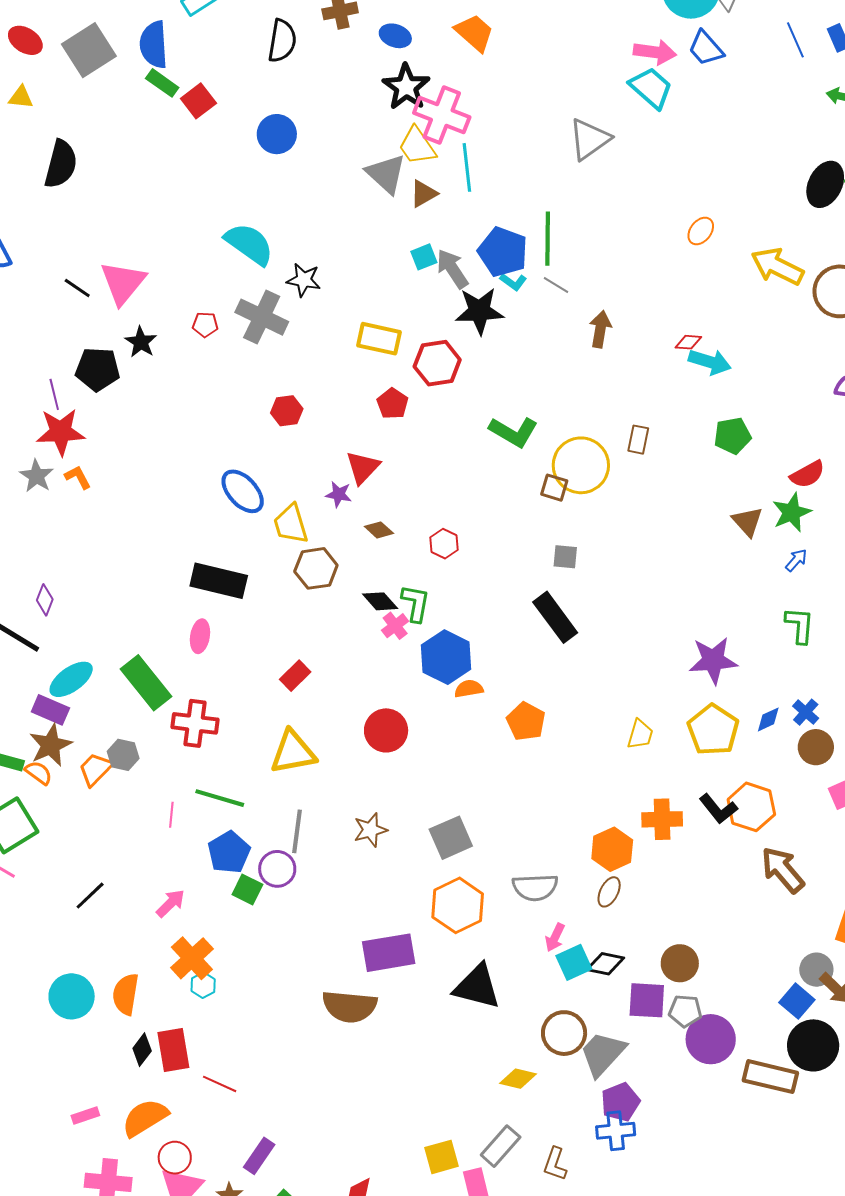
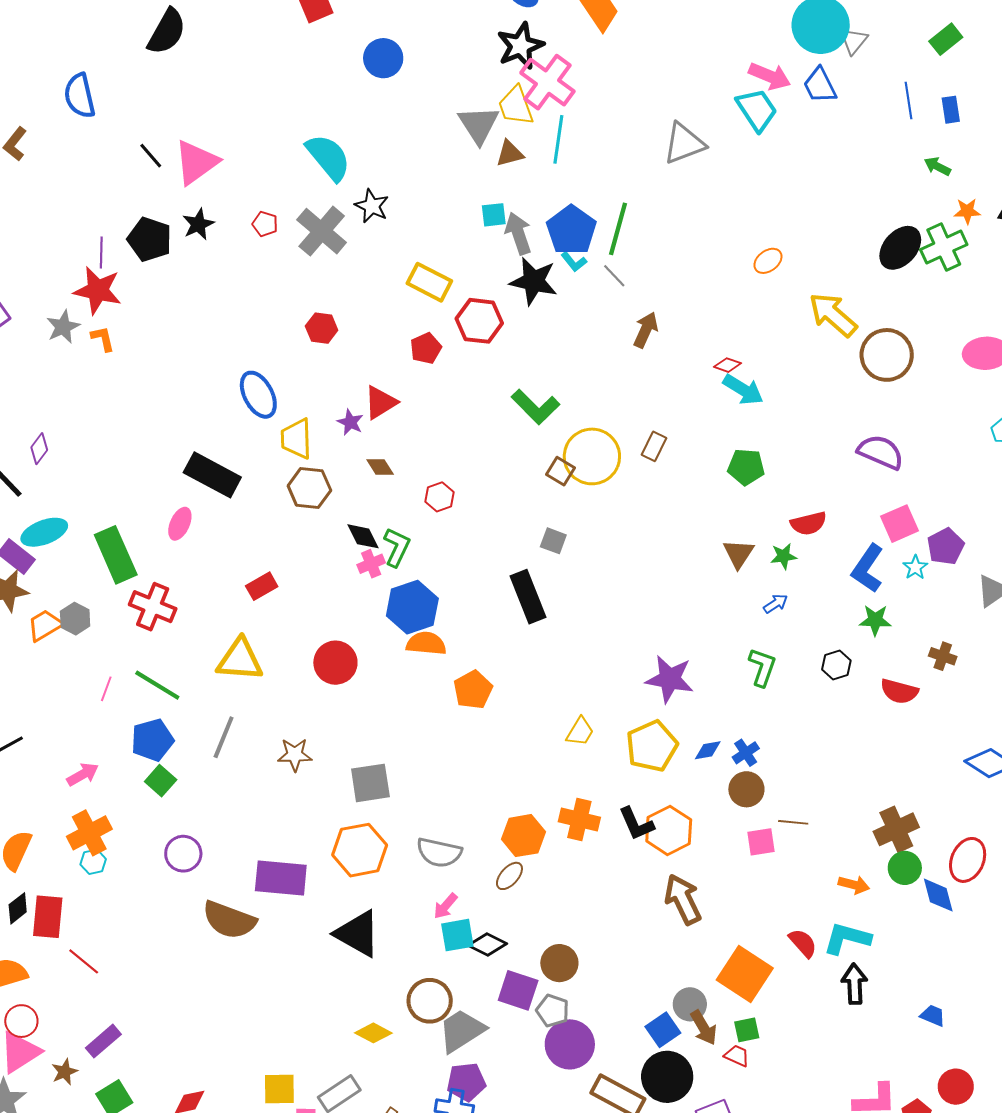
green star: (792, 512) -> (784, 556), size x0.7
orange semicircle: (469, 689) -> (426, 644), size x1.4
purple circle: (277, 869) -> (183, 854), moved

